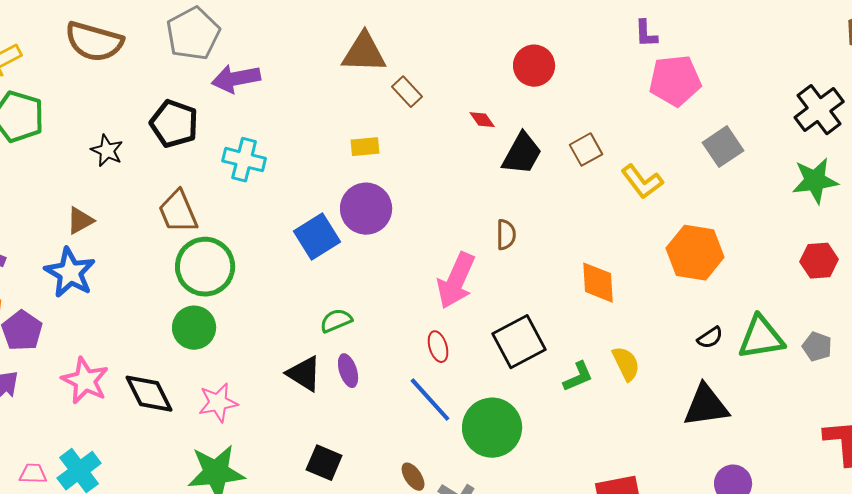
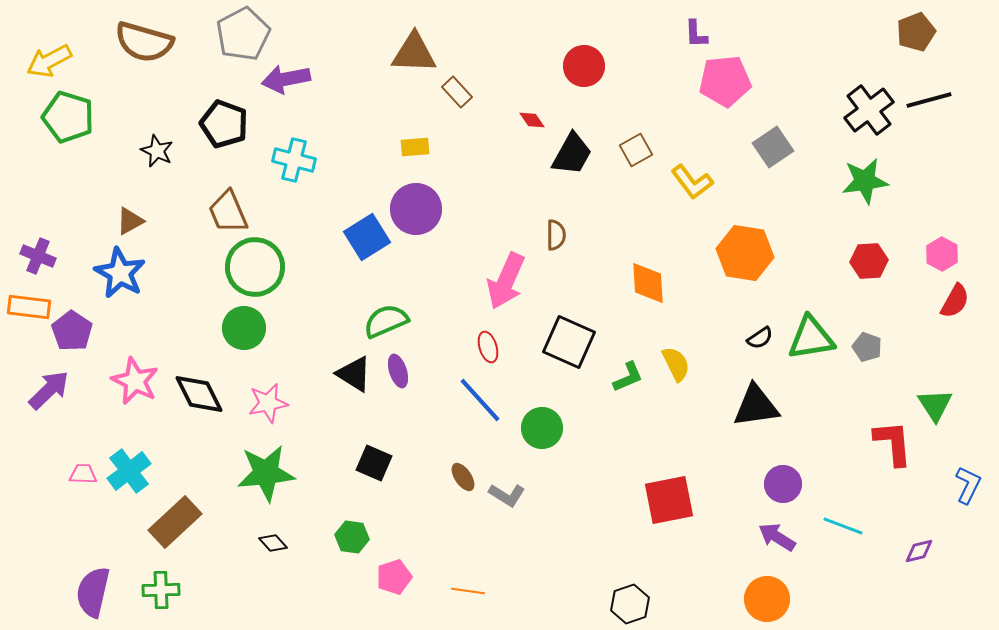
green semicircle: (336, 321) -> (386, 321), size x1.4
black square: (519, 342) -> (569, 342), turned -38
green circle: (492, 428) -> (542, 428), size x0.7

